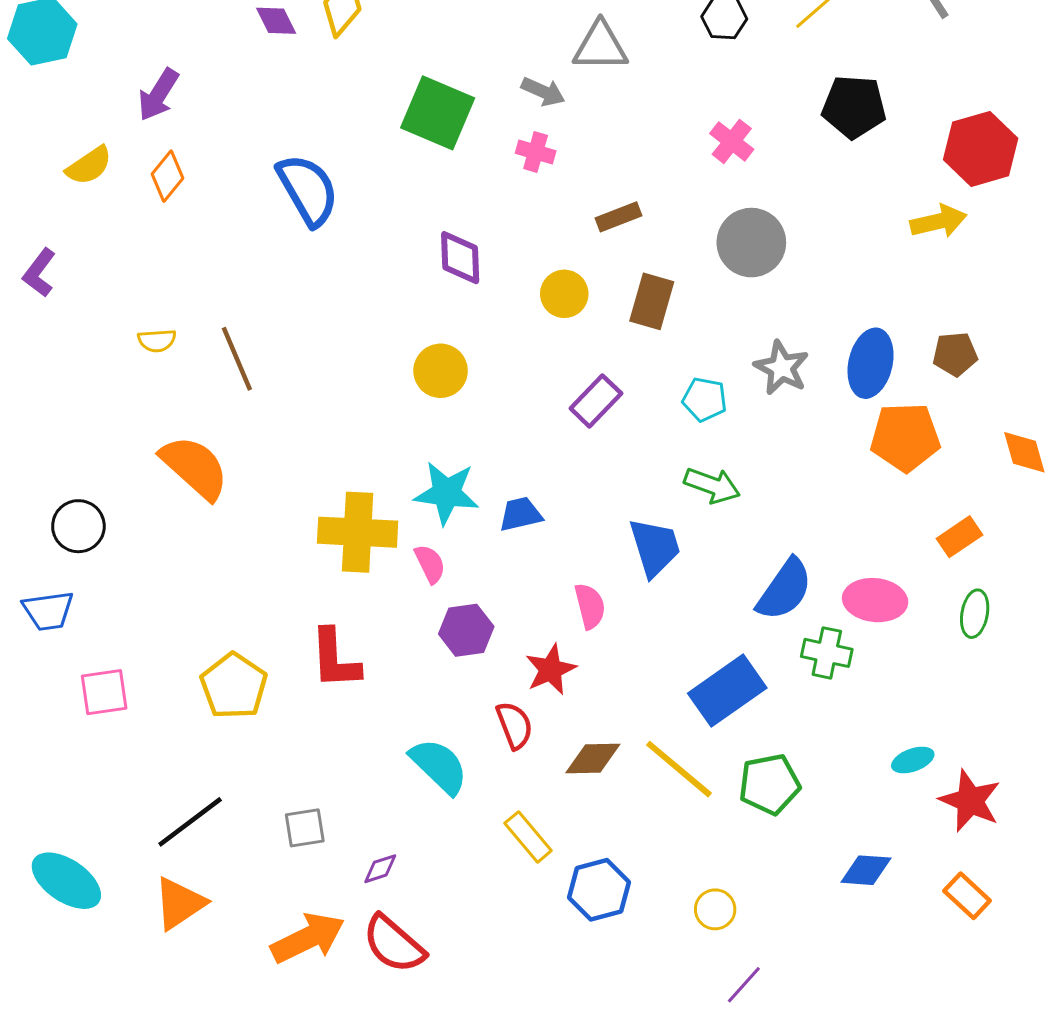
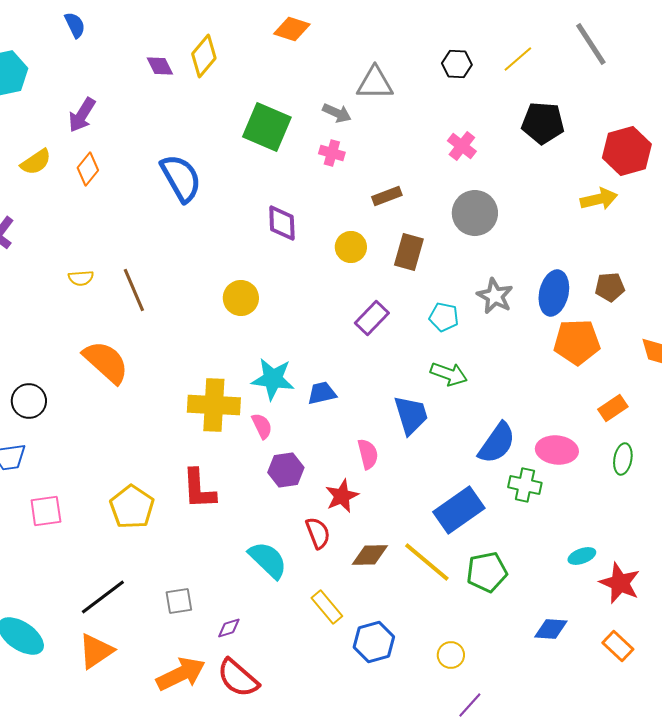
yellow circle: (441, 371) -> (241, 298), moved

